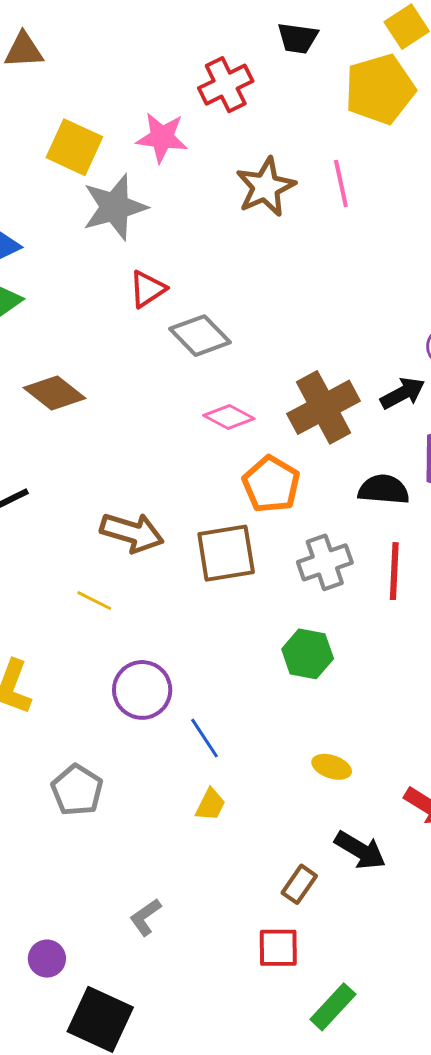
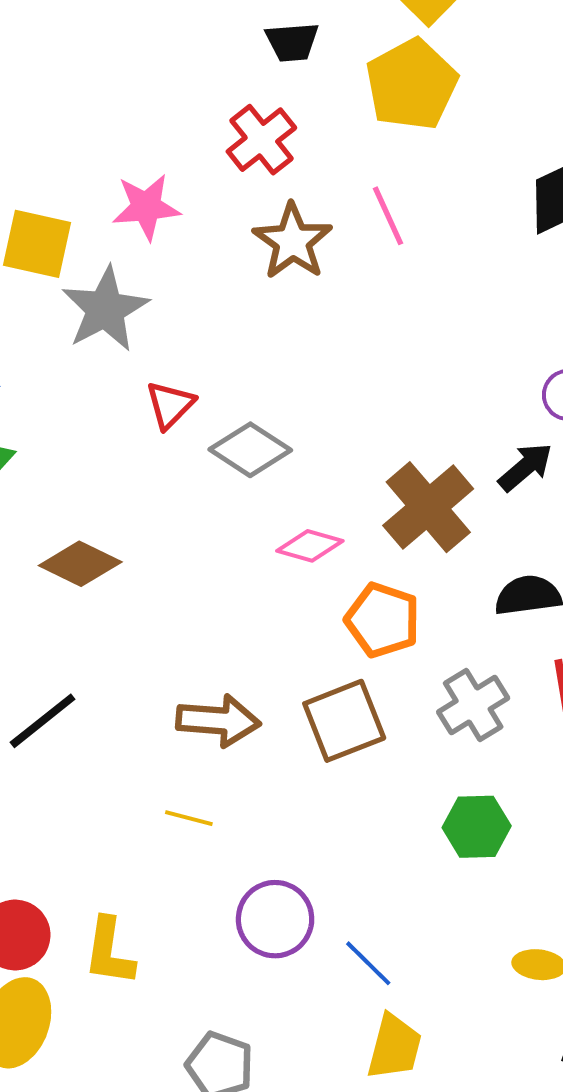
red cross: (226, 85) -> (261, 140), moved
yellow trapezoid: (210, 805) -> (394, 1047), size x1.5

